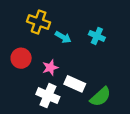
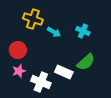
pink star: (50, 68) -> (19, 71), moved
green semicircle: (100, 97) -> (86, 62), moved

